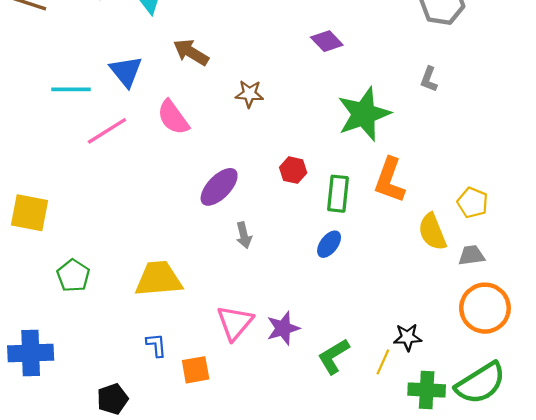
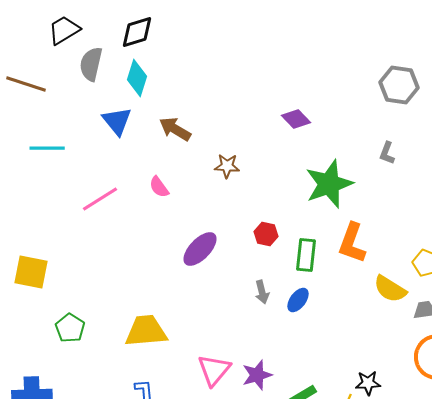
blue triangle: (126, 71) -> (117, 121), moved
cyan line: (71, 89) -> (47, 148), moved
pink semicircle: (173, 117) -> (159, 187), size x0.7
yellow semicircle: (432, 232) -> (390, 289), turned -36
gray arrow: (244, 235) -> (262, 292), moved

